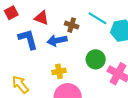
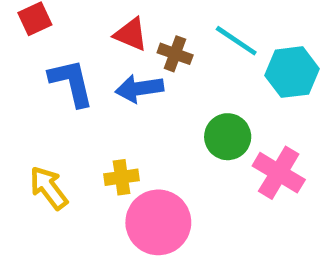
red triangle: (41, 18) -> (131, 34), moved
yellow cross: (59, 71) -> (121, 177), moved

